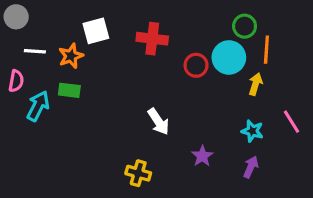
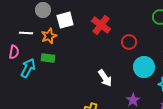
gray circle: (16, 17) -> (43, 10), moved
red cross: (152, 39) -> (101, 25), turned 30
cyan circle: (229, 57) -> (144, 67), moved

